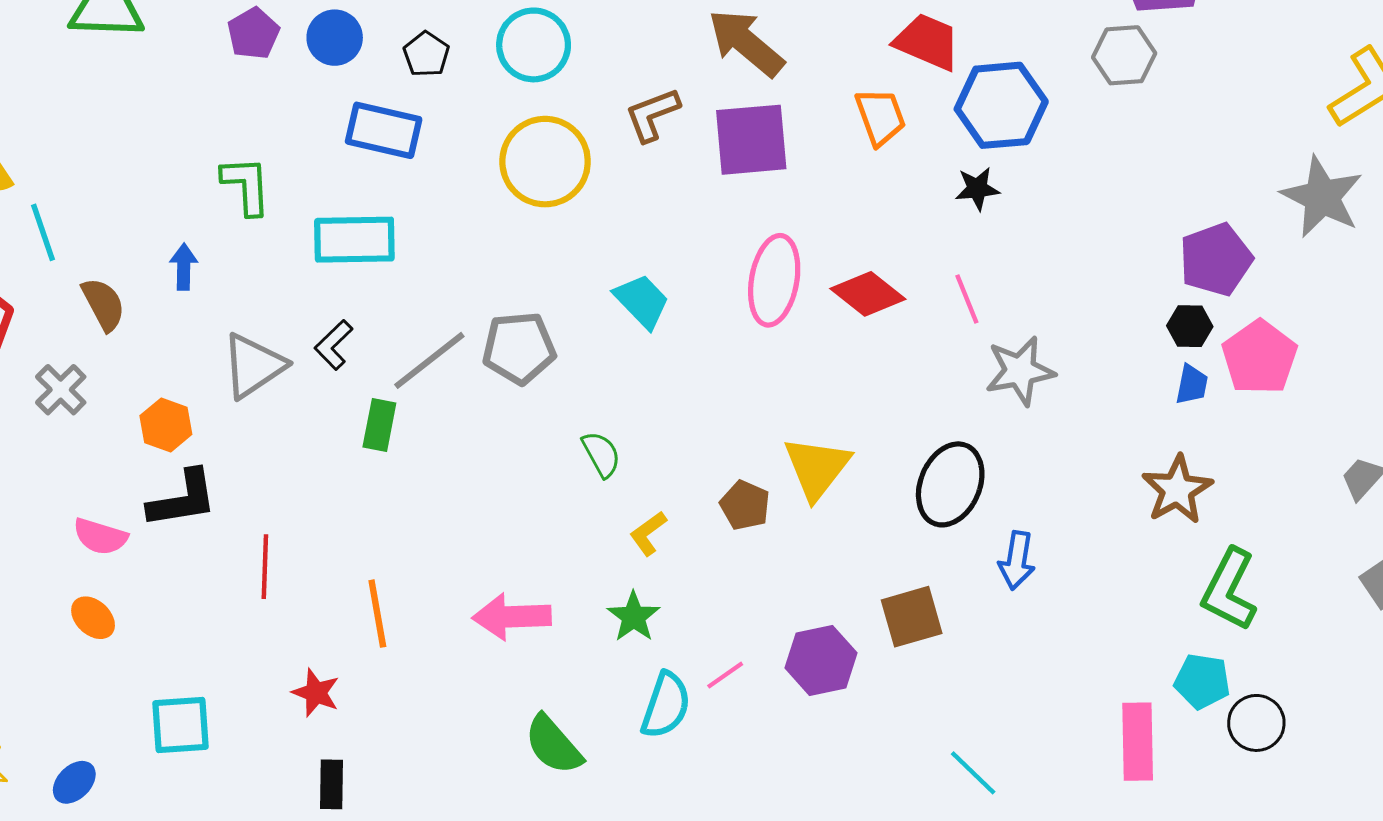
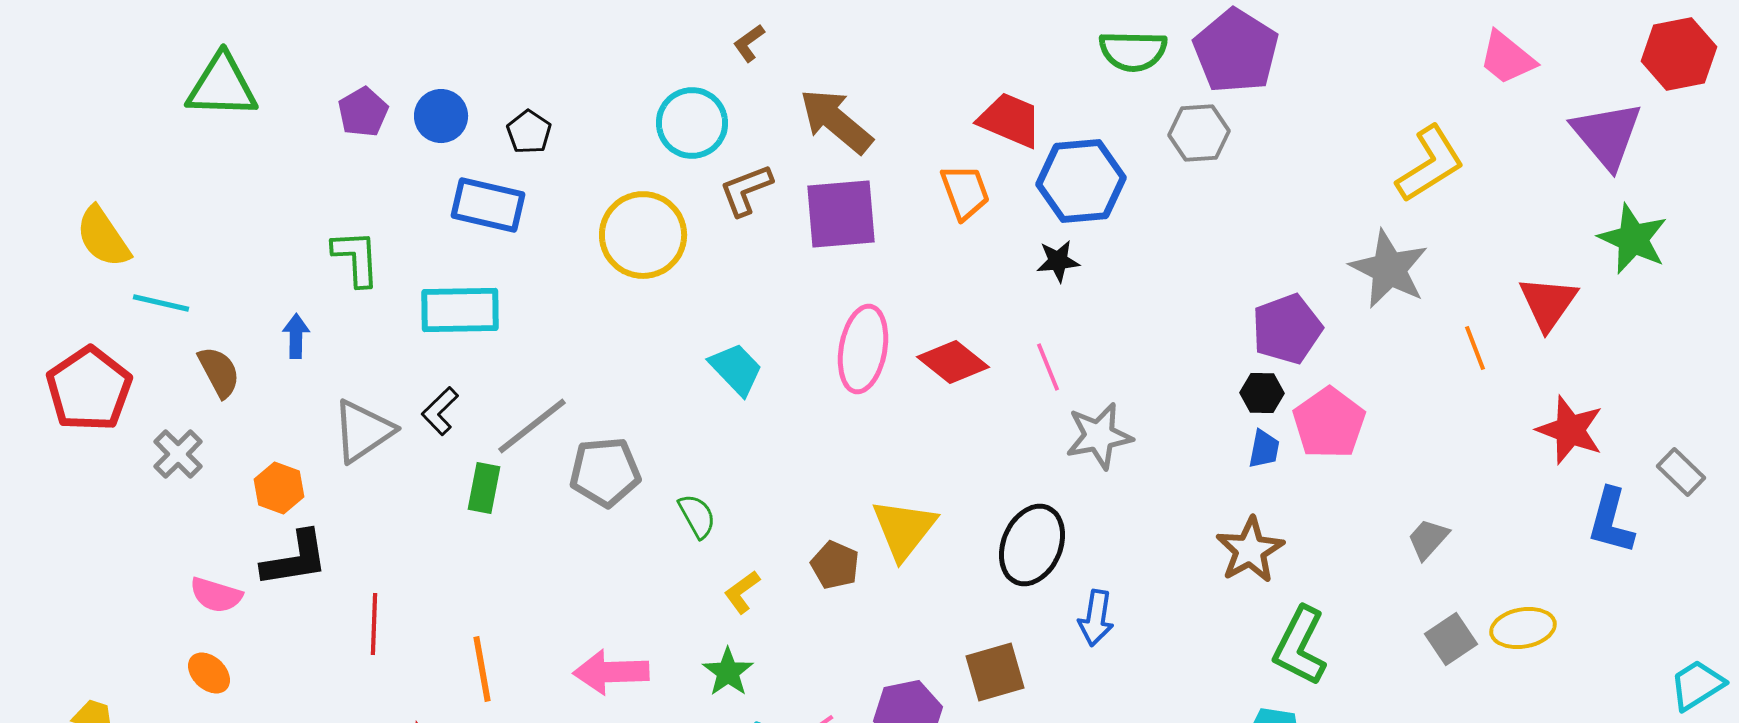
cyan circle: (534, 45) -> (692, 123), moved
cyan line: (43, 232) -> (161, 303), turned -58
gray pentagon: (519, 348) -> (605, 472), moved

